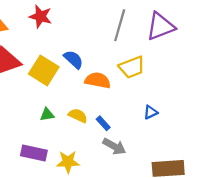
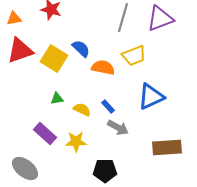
blue triangle: (151, 112) -> (151, 97), size x2.0
yellow semicircle: (78, 116) -> (82, 110), moved
purple rectangle: (34, 153) -> (45, 134), turned 30

